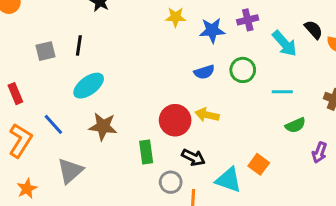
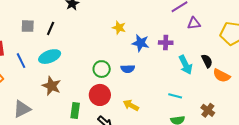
green circle: (243, 70) -> (102, 69), moved
yellow arrow: (207, 115) -> (131, 105), moved
blue line: (53, 124) -> (21, 61), moved

